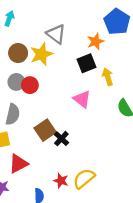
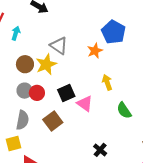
black square: (86, 63) -> (66, 93), moved
brown square: (45, 130) -> (53, 121), moved
black cross: (61, 139) -> (100, 150), moved

